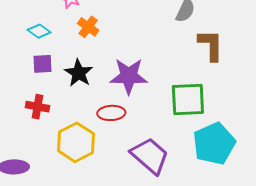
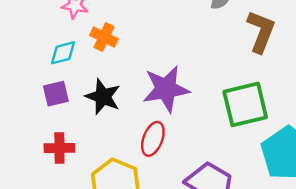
cyan diamond: (39, 31) -> (63, 53), moved, turned -40
brown L-shape: (211, 45) -> (261, 31), turned 32
red ellipse: (111, 113) -> (153, 139), turned -56

